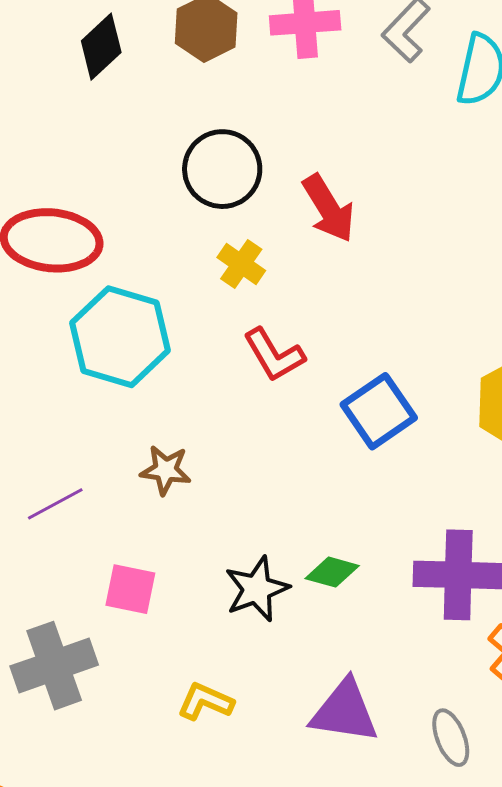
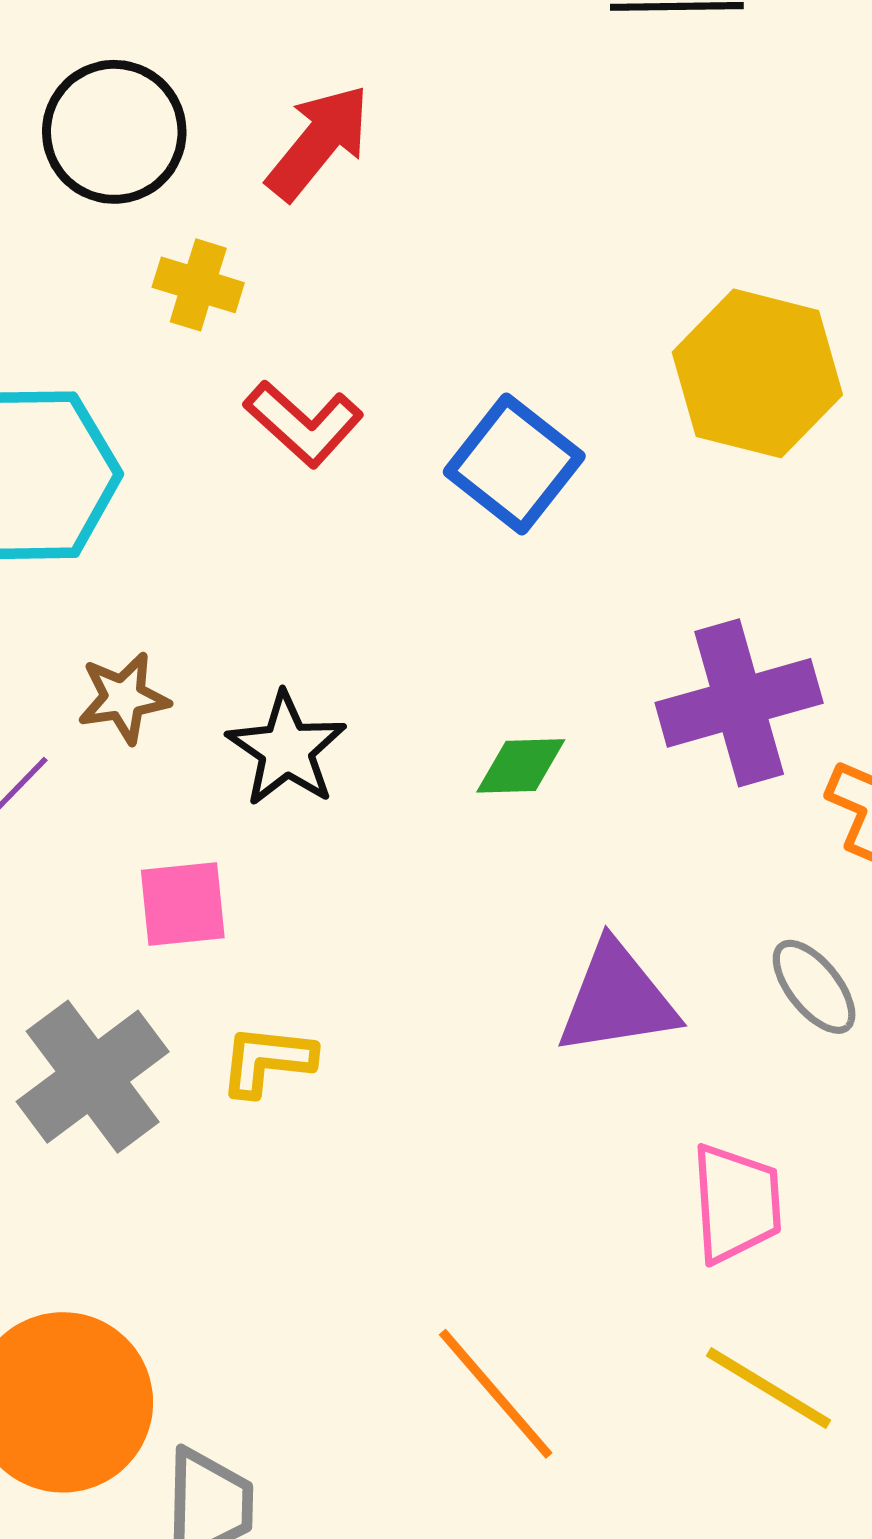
red arrow: (329, 208) -> (318, 142), turned -92
brown star: (166, 470) -> (123, 698), moved
black star: (257, 589) -> (286, 749), moved
yellow L-shape: (205, 702) -> (267, 1061), moved

